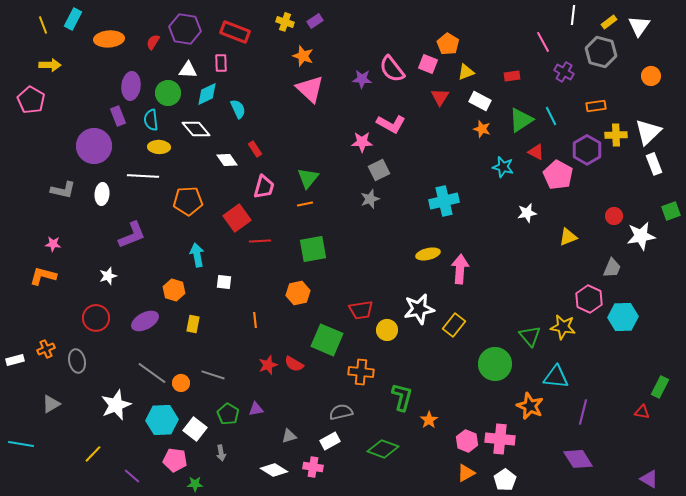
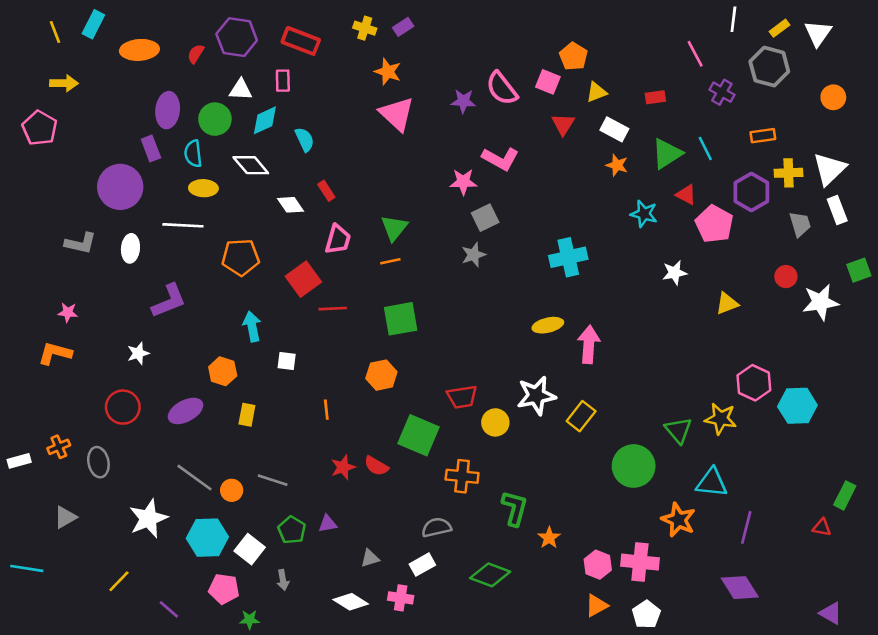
gray trapezoid: (612, 268) -> (800, 224), moved, turned -40

